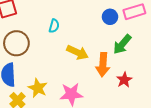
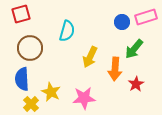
cyan semicircle: (54, 26) -> (67, 31), size x1.5
yellow arrow: (77, 52) -> (90, 57), turned 90

